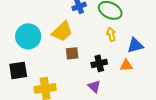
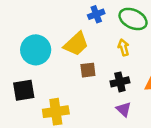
yellow arrow: (111, 34) -> (124, 48), moved
purple triangle: (94, 86) -> (124, 109), moved

